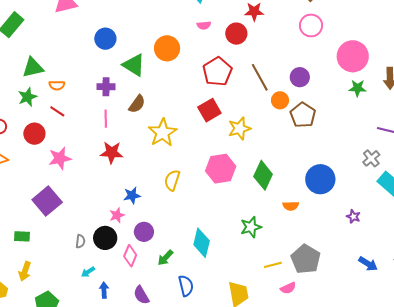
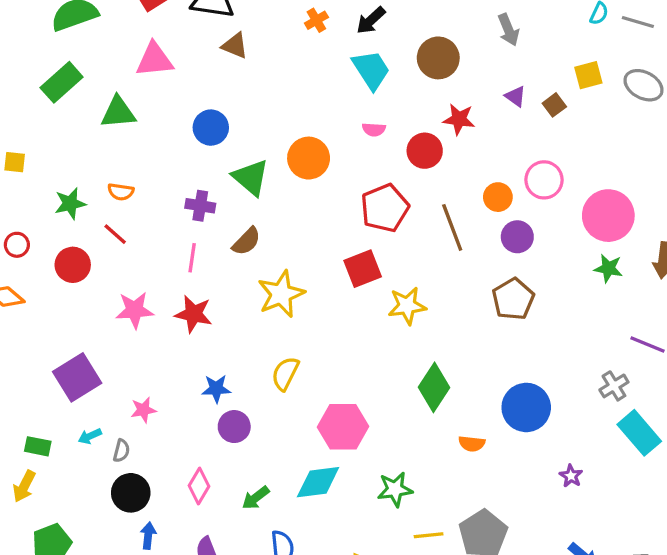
pink circle: (311, 25) -> (544, 180), moved
green triangle: (33, 68) -> (118, 112), moved
orange circle: (280, 100) -> (498, 197), moved
pink star: (60, 158) -> (134, 310), moved
pink hexagon: (221, 169) -> (343, 427), moved
pink star: (117, 215) -> (143, 410), moved
green star: (251, 227) -> (395, 489), moved
purple circle: (144, 232) -> (234, 427), moved
green rectangle: (22, 236) -> (38, 446), moved
black circle: (105, 238) -> (131, 493), moved
cyan diamond: (202, 243) -> (318, 482), turned 60
cyan arrow: (88, 272) -> (90, 436), moved

